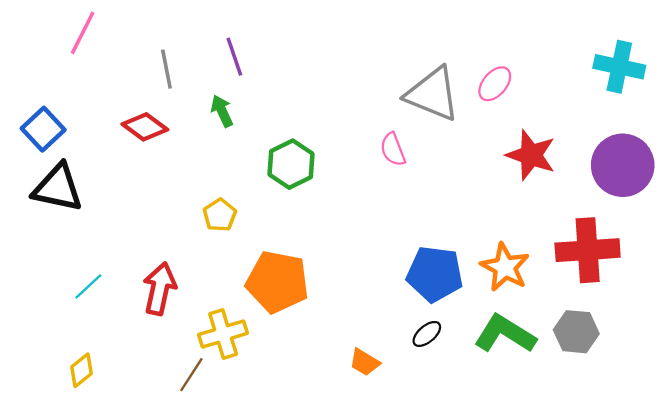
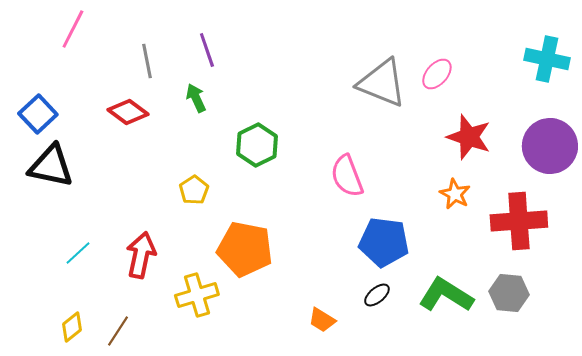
pink semicircle: (393, 149) -> (347, 176), moved, size x1.4
orange star: (505, 267) -> (455, 194), moved, size x0.7
brown line: (191, 375) -> (118, 331), moved

